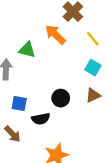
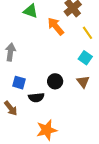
green triangle: (27, 50) -> (30, 11), moved
brown triangle: (93, 95) -> (83, 82), turned -48

